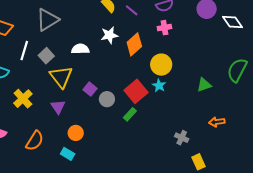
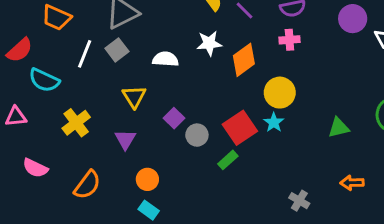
gray square: (46, 56) -> (117, 50), moved
yellow triangle: (61, 77) -> (134, 97), size x0.7
cyan rectangle: (68, 154) -> (149, 210), moved

